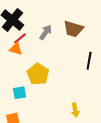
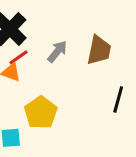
brown trapezoid: (73, 29) -> (99, 50), turned -100

